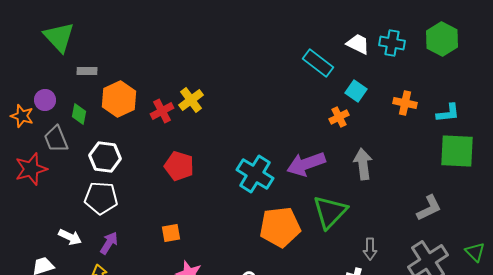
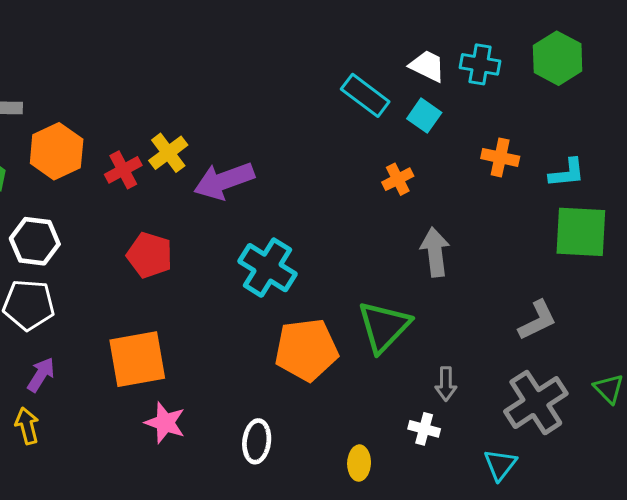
cyan square: (356, 91) -> (424, 116), moved
purple arrow: (306, 164) -> (224, 181), moved
orange square: (171, 233) -> (137, 359), size x2.0

